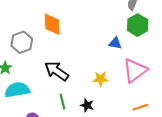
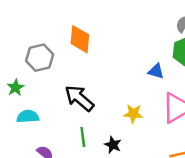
cyan semicircle: (17, 90) -> (28, 116), size x0.7

